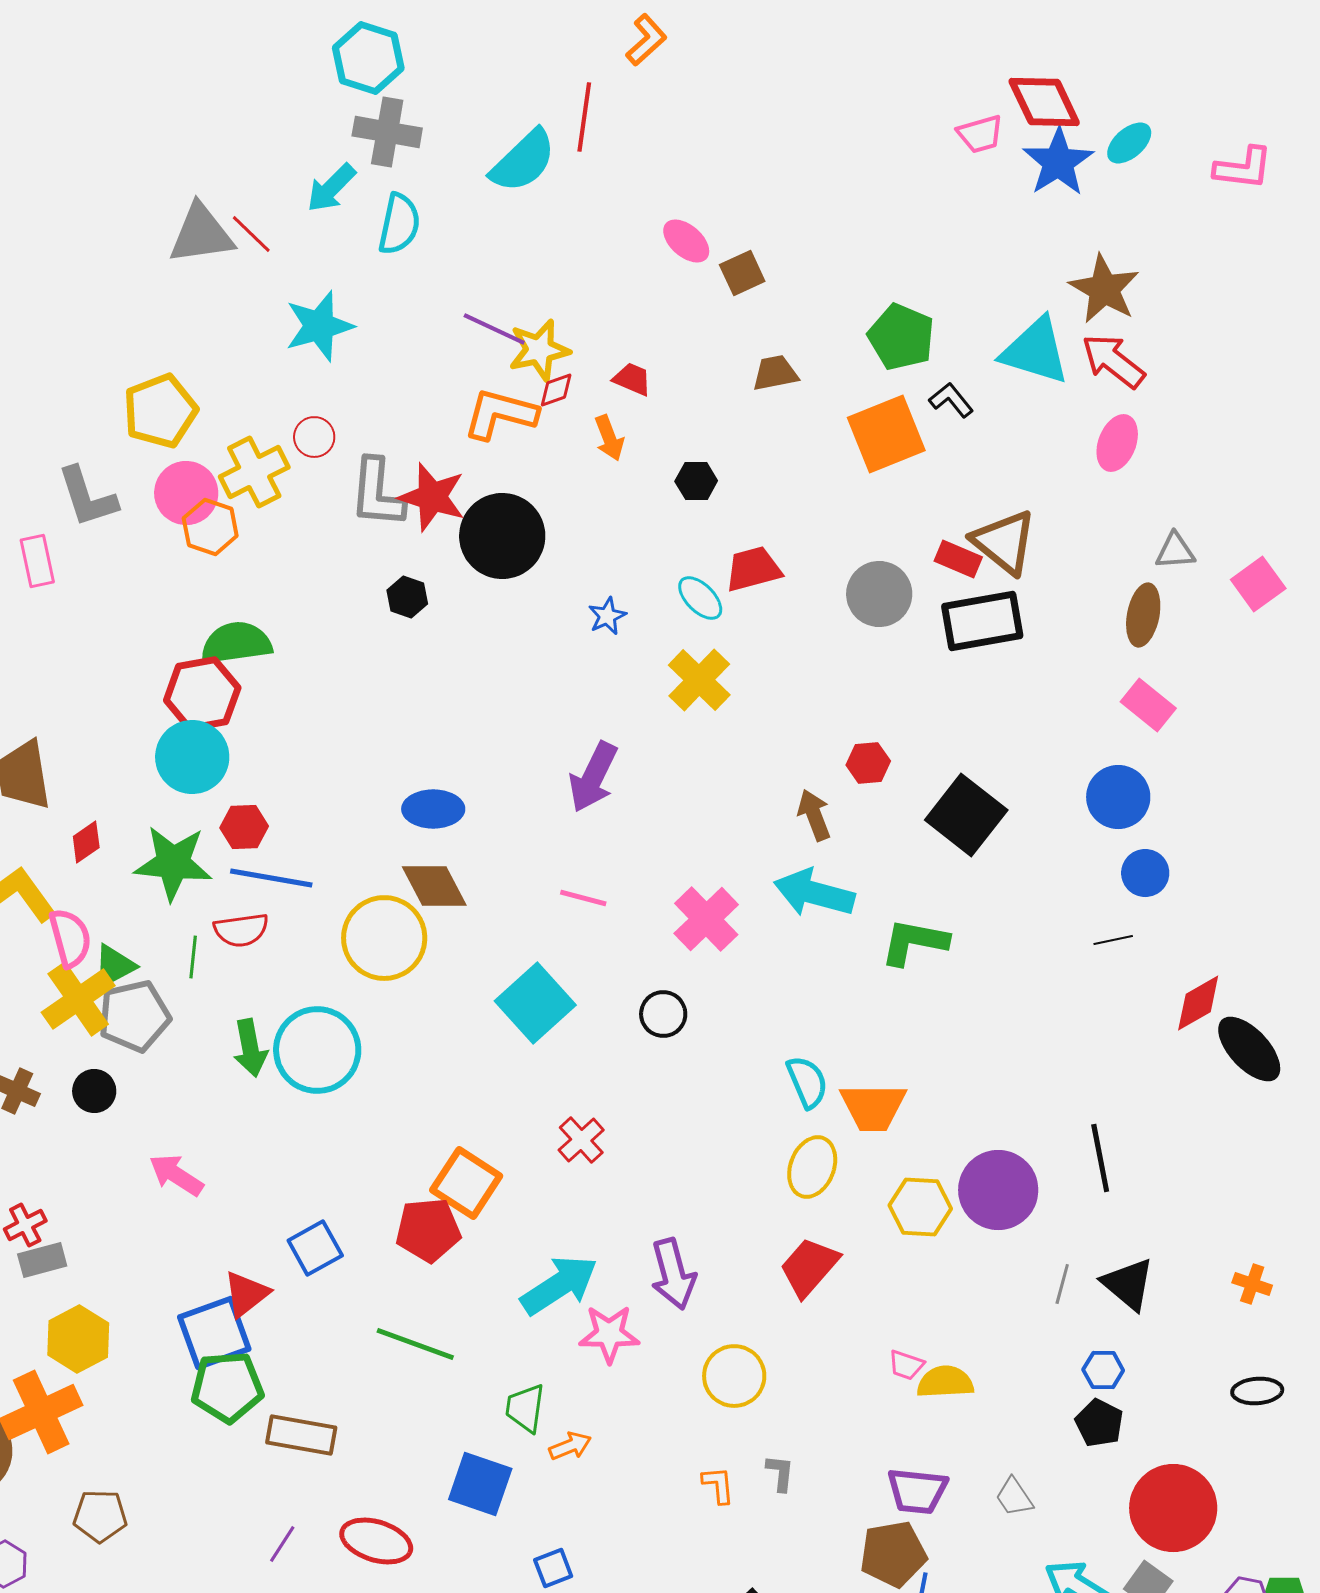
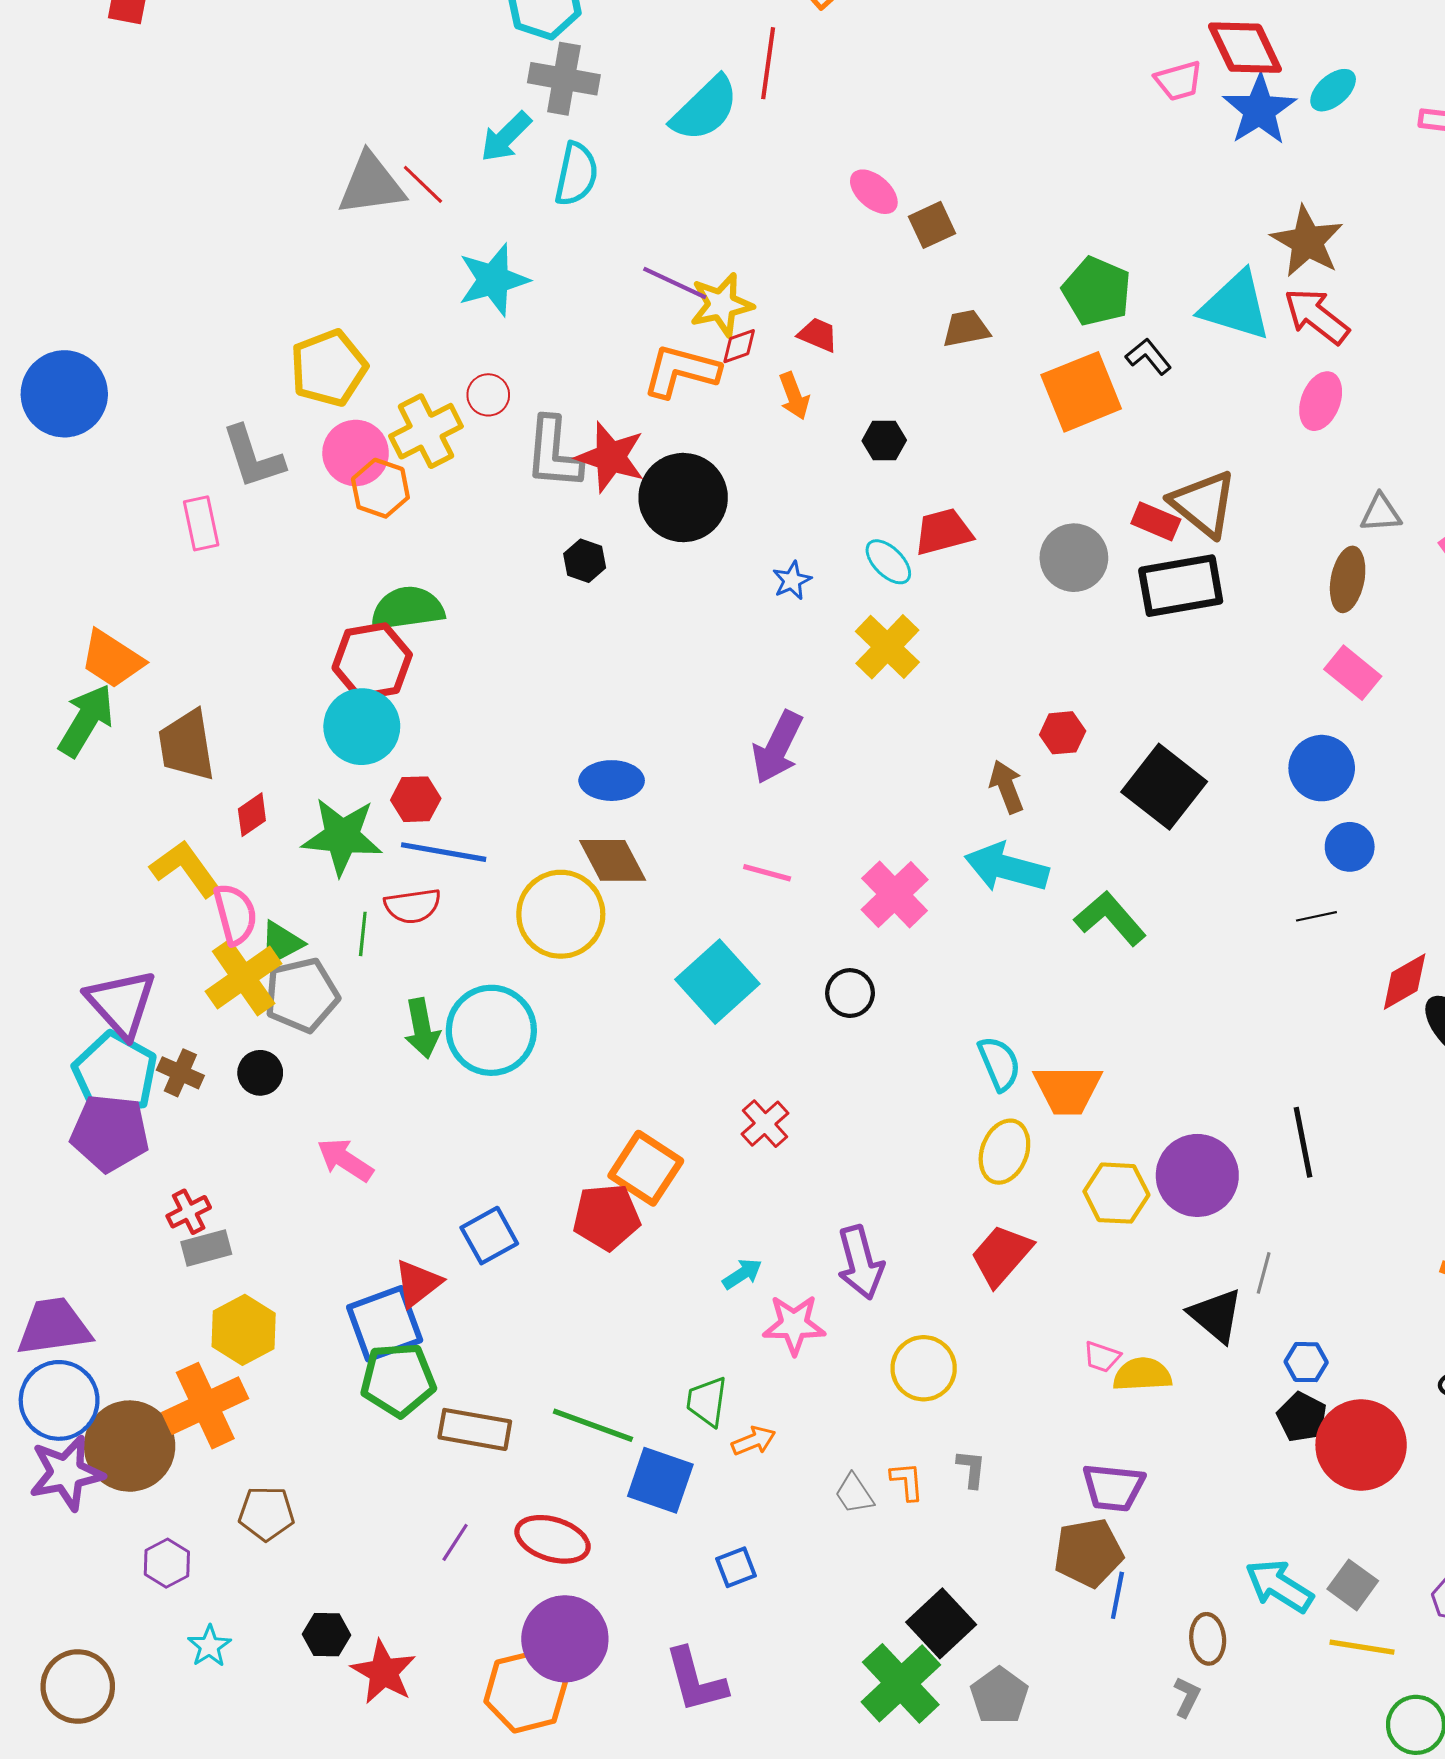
green L-shape: (914, 942) -> (1110, 918), turned 38
black triangle: (1128, 1284) -> (1216, 1315), moved
cyan arrow: (559, 1285) -> (742, 1274), size x0.5
green line: (415, 1344) -> (593, 1425), moved
gray trapezoid: (1014, 1497) -> (854, 1494), moved
red circle: (1173, 1508) -> (1361, 1445), moved

